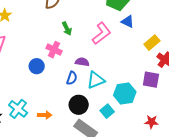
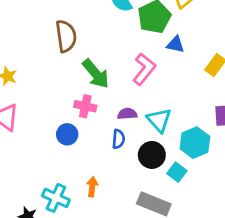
green arrow: (67, 29) -> (96, 74), size x1.6
cyan triangle: (96, 80) -> (159, 120), moved, turned -36
black circle: (79, 105) -> (152, 155), moved
orange arrow: (45, 115) -> (92, 187), moved, turned -72

